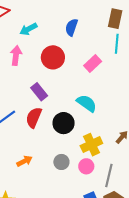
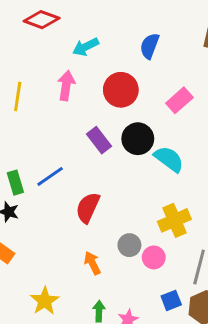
red semicircle: (34, 117) -> (88, 208), moved
black circle: (64, 123) -> (138, 139), moved
orange arrow: (24, 161) -> (92, 263), moved, turned -91
pink circle: (86, 166) -> (154, 257), moved

